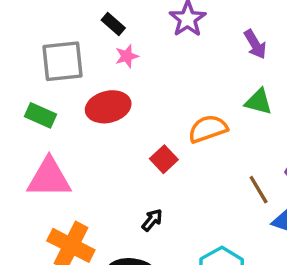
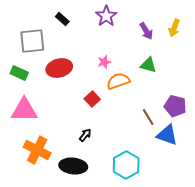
pink star: (127, 56) -> (104, 62), moved

